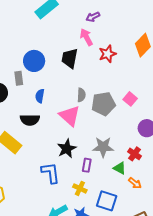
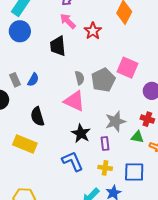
blue circle: (34, 61) -> (20, 31), moved
blue semicircle: (40, 96) -> (33, 80), moved, turned -144
pink square: (130, 99) -> (128, 68), size x1.5
black semicircle: (30, 120) -> (37, 117), turned 90

